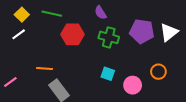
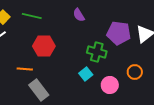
red hexagon: (73, 34) -> (44, 46), moved
green cross: (109, 37) -> (97, 52), moved
cyan square: (108, 74) -> (86, 74), turned 32

